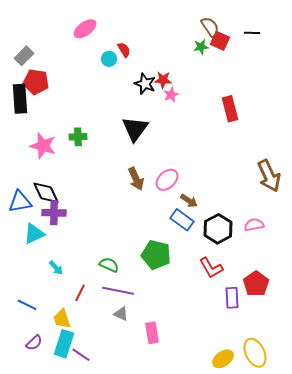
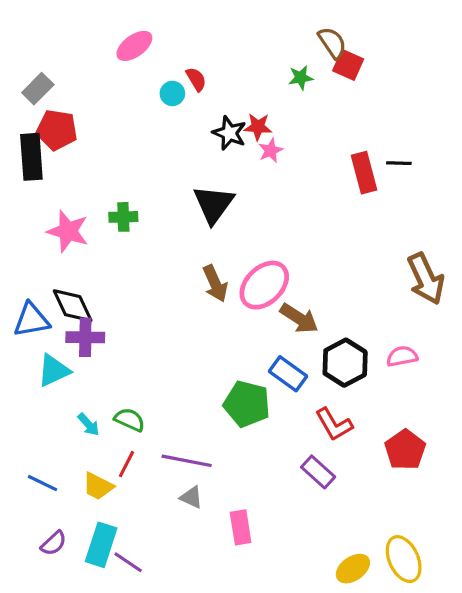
black line: (252, 33) -> (399, 163), moved
green star: (201, 47) -> (301, 78), moved
pink ellipse: (167, 180) -> (264, 285), size x1.4
brown arrow: (189, 201) -> (299, 318), size x1.4
blue rectangle: (182, 220) -> (288, 374), moved
green semicircle: (109, 265) -> (130, 420), moved
purple rectangle: (232, 298) -> (318, 472), moved, turned -45
yellow trapezoid: (62, 319) -> (98, 486), moved, turned -45

